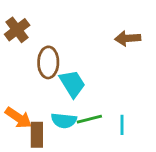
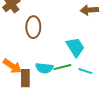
cyan trapezoid: (72, 84) -> (75, 47), moved
cyan line: (122, 125) -> (85, 71), turned -72

